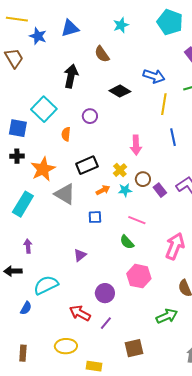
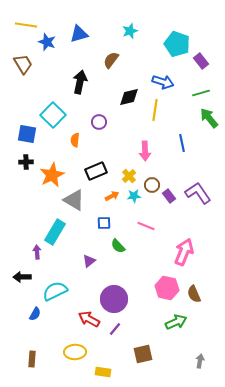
cyan pentagon: (170, 22) -> (177, 44), moved
brown semicircle: (102, 54) -> (111, 60), turned 72
black diamond: (120, 91) -> (129, 97), turned -45
yellow line: (164, 104) -> (155, 110), moved
cyan rectangle: (23, 204) -> (55, 232), moved
green semicircle: (127, 242) -> (118, 246), moved
pink hexagon: (139, 276) -> (167, 288), moved
purple circle: (105, 293) -> (114, 299), size x1.4

